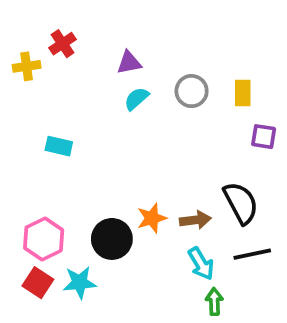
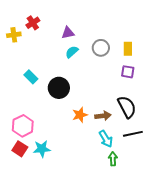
purple square: (264, 137) -> (128, 72), moved
cyan rectangle: (59, 146) -> (31, 77), turned 32
black circle: (112, 239) -> (59, 88), moved

